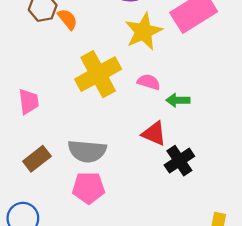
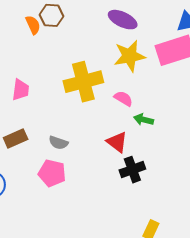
orange semicircle: (68, 19) -> (33, 25), moved
gray semicircle: (87, 151) -> (58, 143), size x0.6

